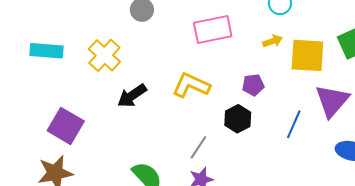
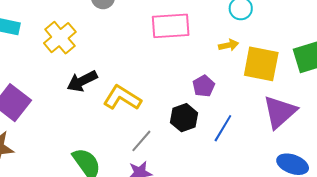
yellow L-shape: (191, 85) -> (122, 98), moved
purple pentagon: (253, 85) -> (204, 86), turned -30
blue line: (294, 124) -> (223, 128), moved

